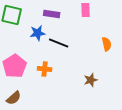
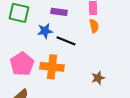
orange semicircle: (107, 44) -> (94, 26), moved
orange cross: (45, 69) -> (52, 67), size x1.6

